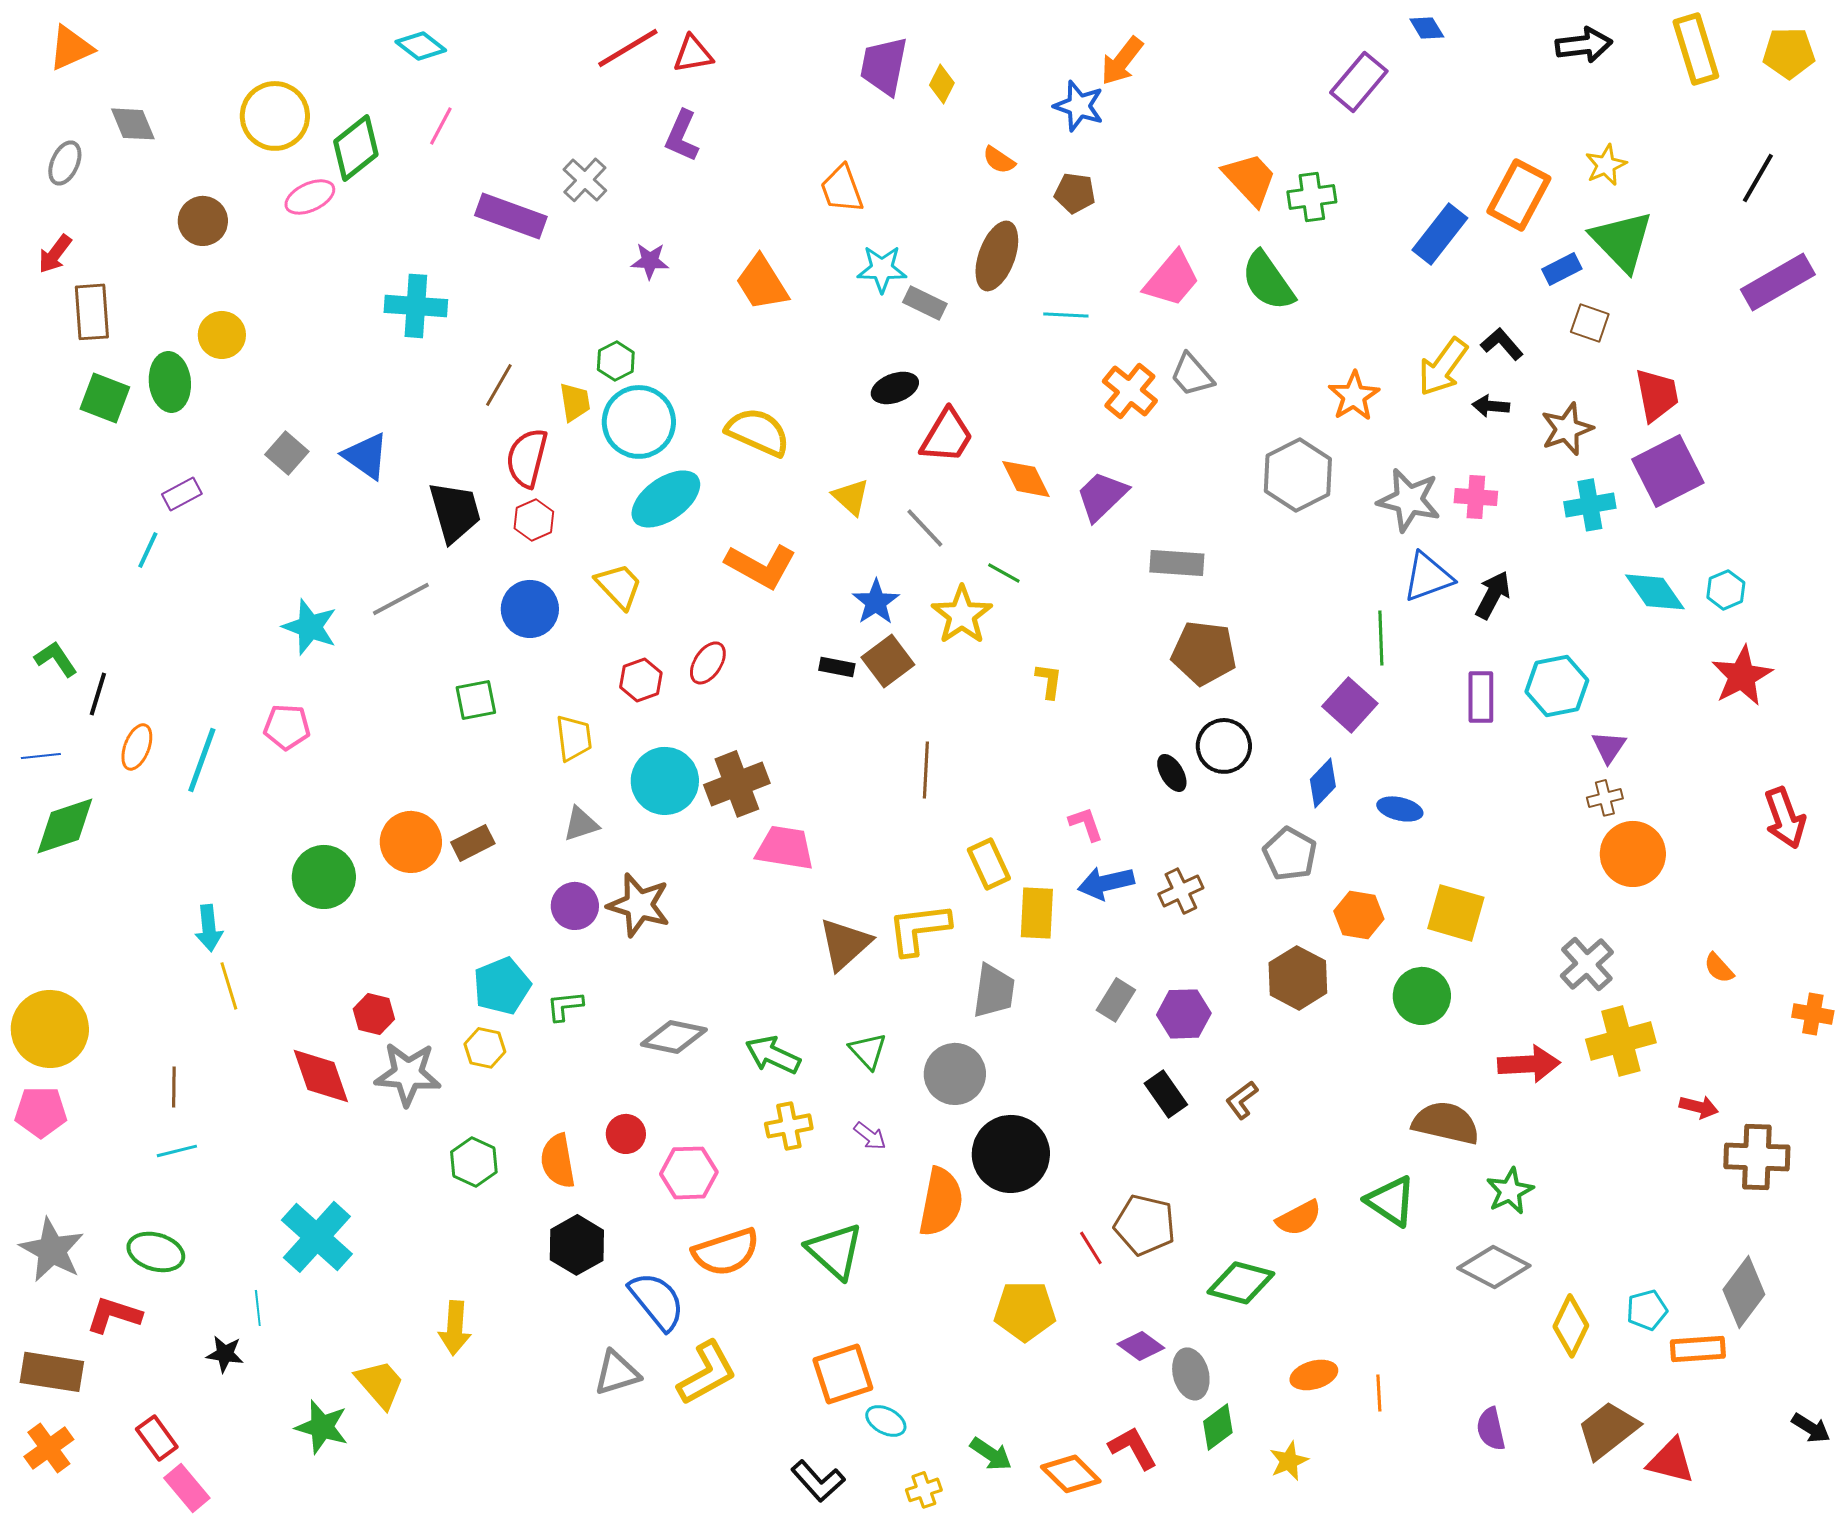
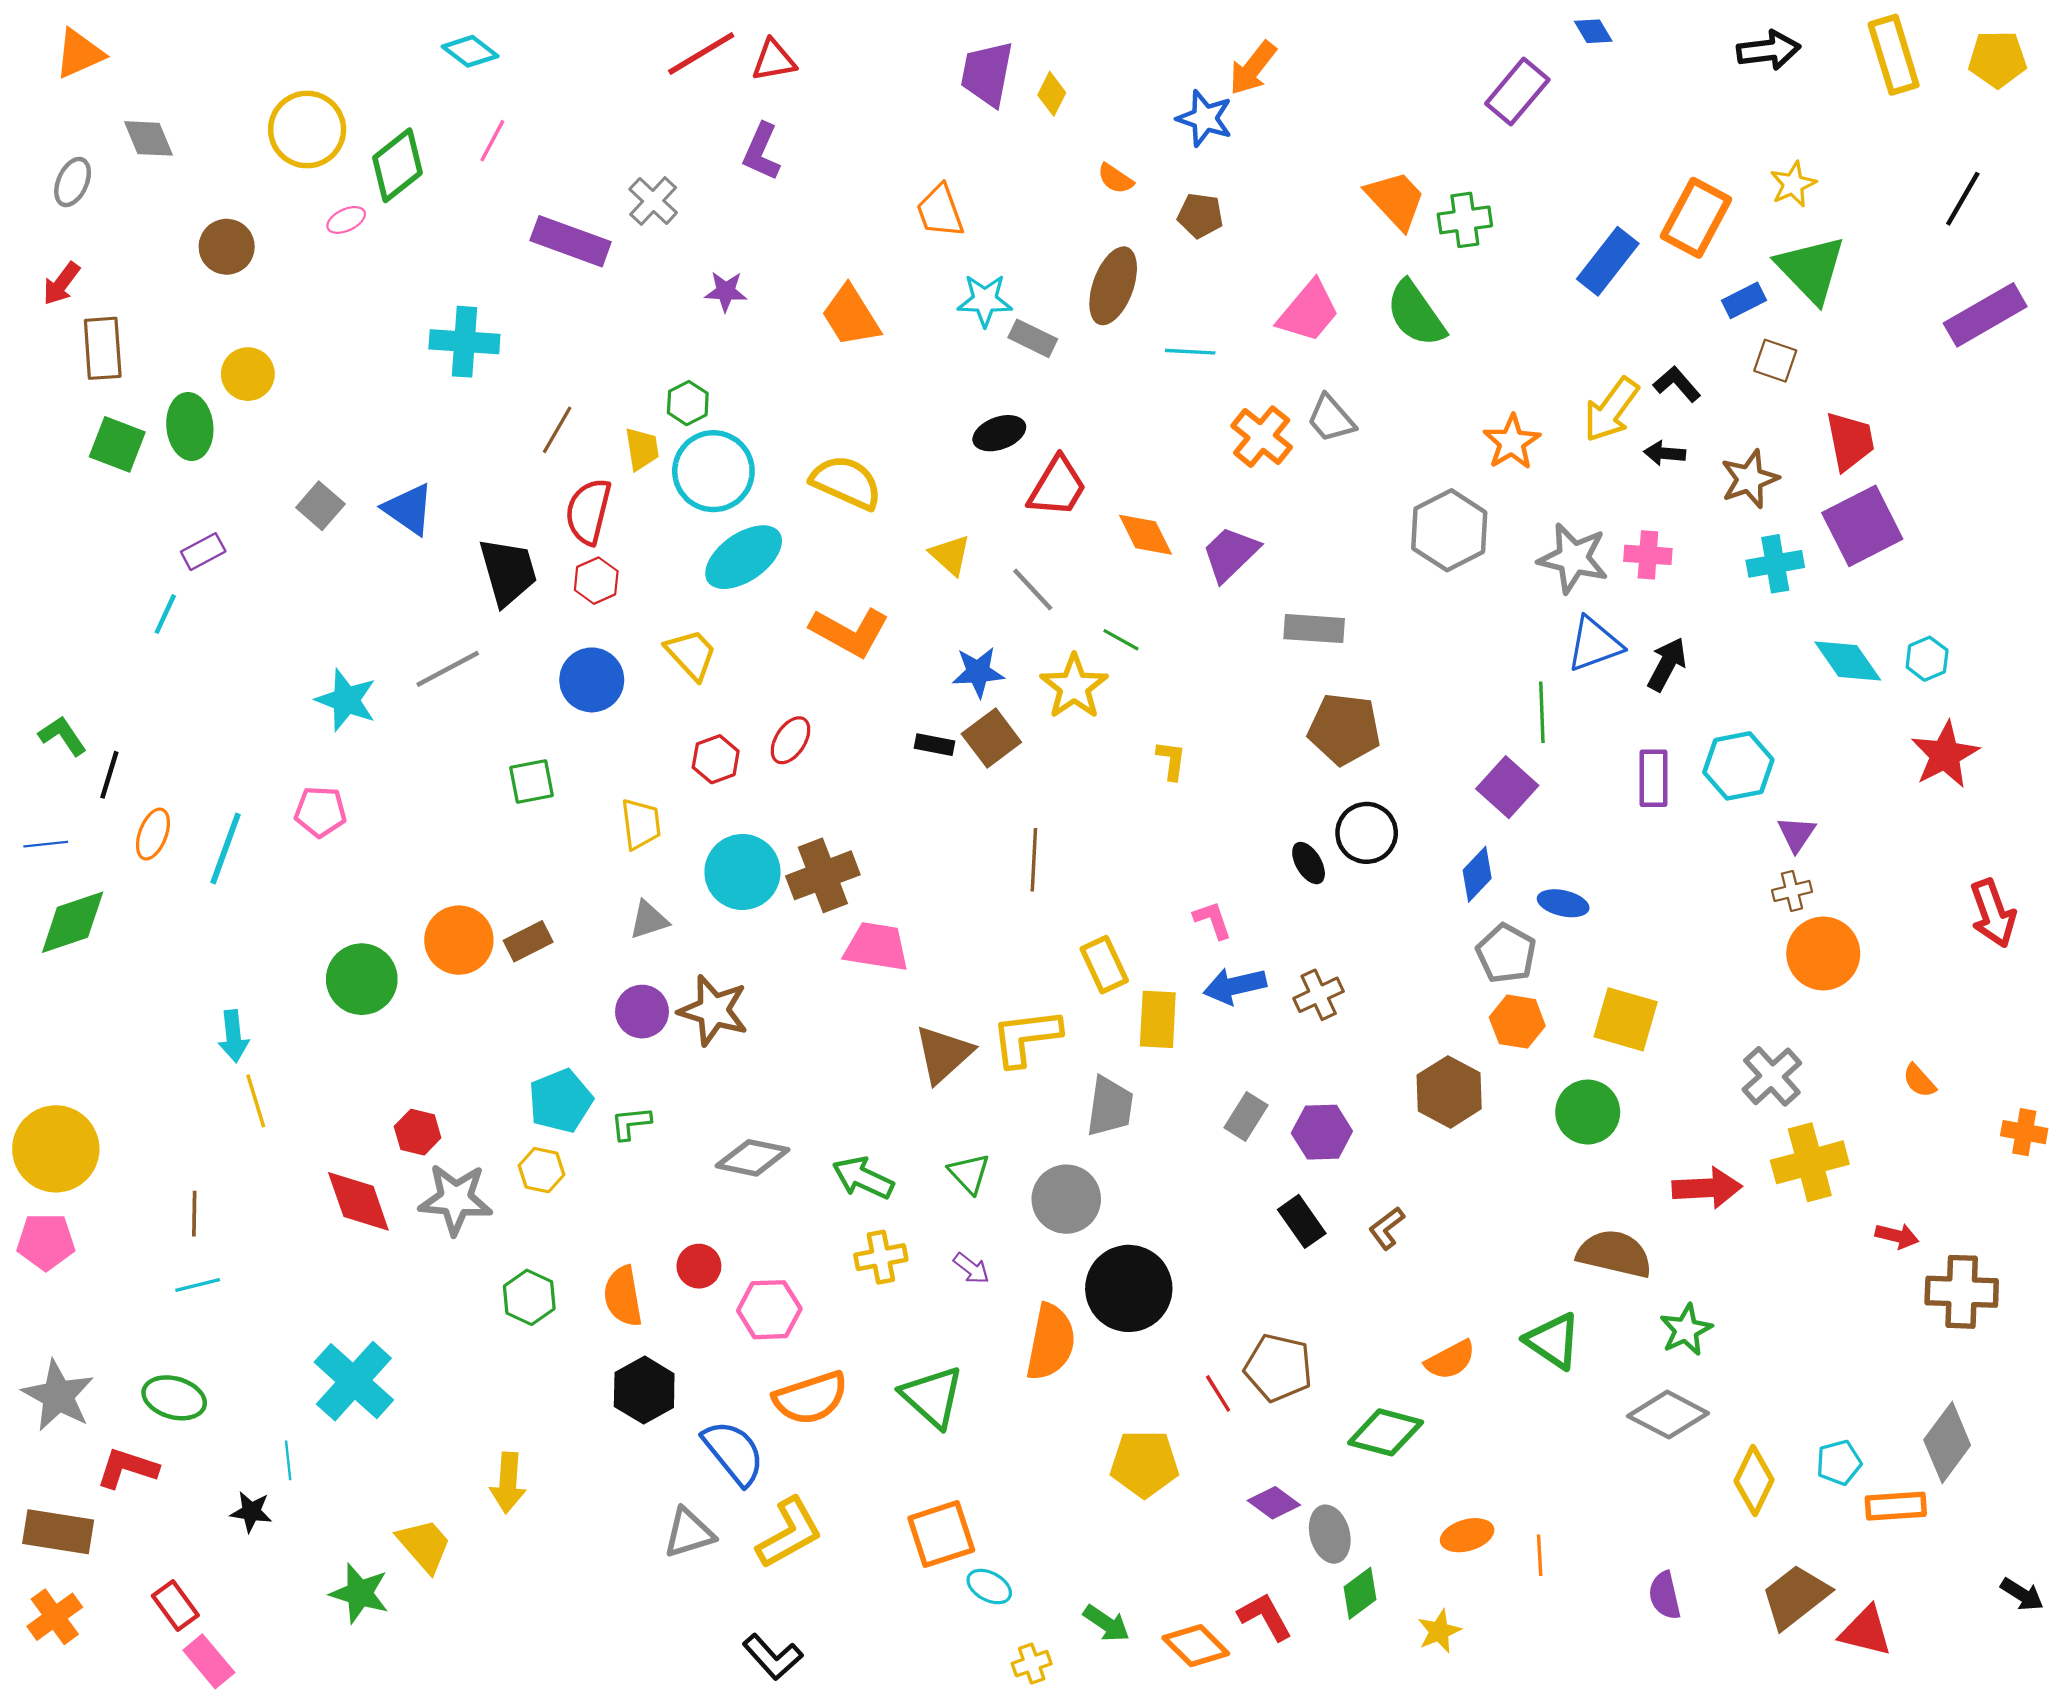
pink ellipse: (310, 197) -> (346, 220), size x0.7
blue star: (876, 602) -> (978, 672), turned 30
gray pentagon: (1290, 854) -> (1506, 953), moved
black L-shape: (818, 1481) -> (773, 1657), moved

